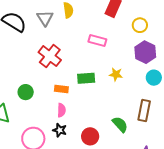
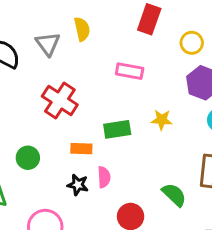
pink semicircle: (61, 110) -> (104, 177), moved
black star: (60, 130) -> (78, 185), moved

